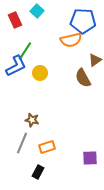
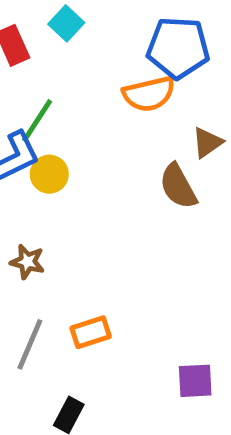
yellow circle: (40, 73) -> (49, 174), moved
brown star: (32, 120) -> (27, 262), moved
orange rectangle: (47, 147) -> (91, 332), moved

